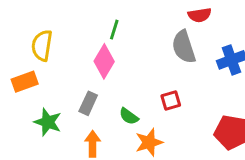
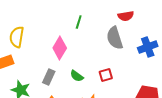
green line: (114, 30) -> (79, 22), moved
green semicircle: (129, 116) -> (77, 76), moved

